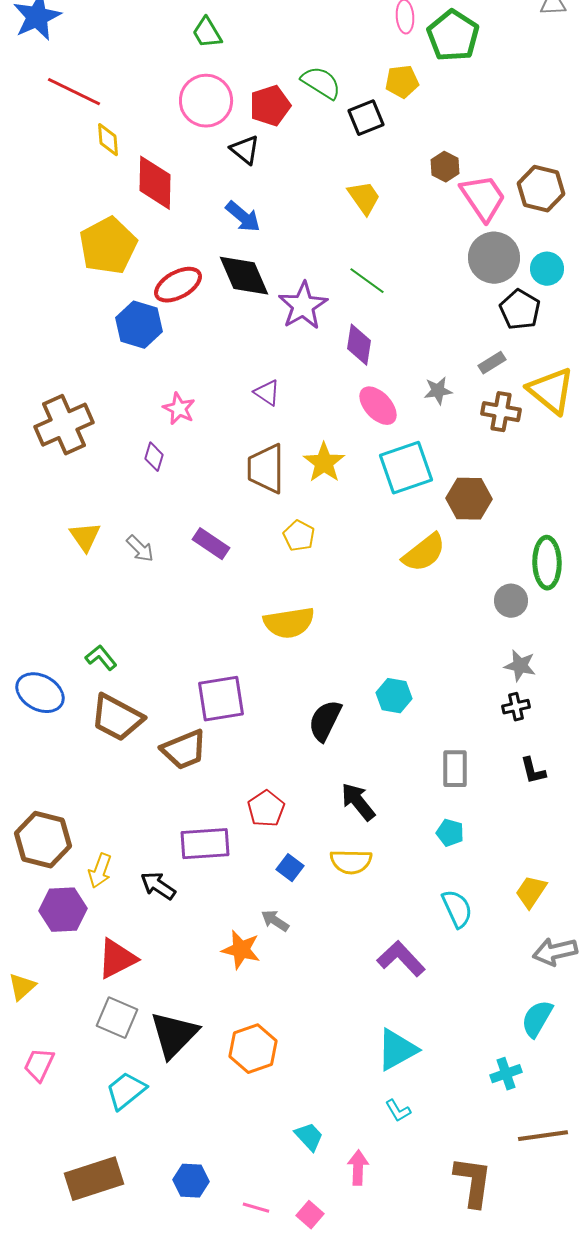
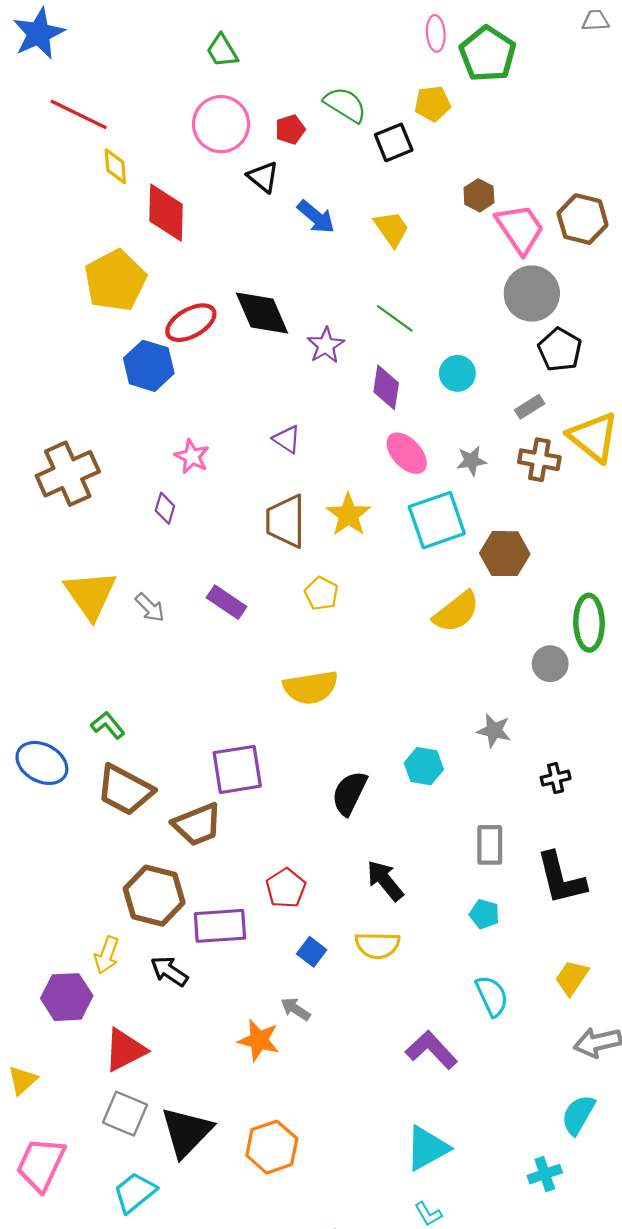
red pentagon: (270, 106) -> (290, 129), size x0.7
blue arrow: (243, 217) -> (316, 217), moved
cyan circle: (547, 269) -> (457, 373), moved
purple star: (303, 306) -> (326, 345), size x0.7
gray star: (438, 391) -> (471, 461), moved
yellow triangle: (85, 537) -> (90, 595), size x1.6
gray star: (520, 666) -> (494, 731), moved
black L-shape: (533, 771) -> (561, 878), moved, size x1.8
brown hexagon: (43, 840) -> (154, 896), moved
pink trapezoid: (39, 1065) -> (41, 1164), size x1.5

